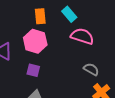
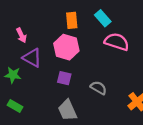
gray semicircle: (91, 69) -> (98, 88), moved

